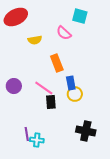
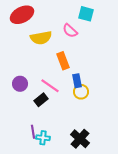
yellow semicircle: (35, 40) -> (41, 38), size x1.5
black rectangle: (51, 102) -> (41, 100), moved, turned 56
black cross: (86, 131) -> (80, 139), moved, turned 30

